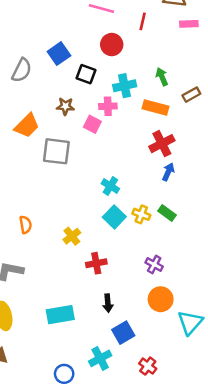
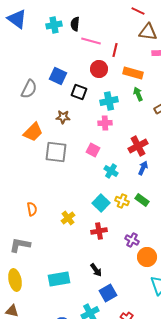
red line: (143, 21) -> (115, 50), moved
blue square: (59, 54) -> (58, 76), turned -30
pink cross: (108, 106) -> (105, 123), moved
orange rectangle: (155, 108) -> (133, 73), moved
pink square: (92, 124) -> (93, 150), moved
cyan cross: (110, 186) -> (111, 171), moved
red cross: (96, 263) -> (99, 231), moved
orange circle: (161, 299) -> (147, 257), moved
black arrow: (108, 303) -> (96, 270), turned -32

